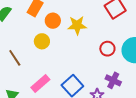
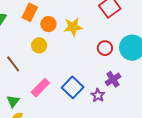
purple cross: (113, 80) -> (113, 79), turned 35

